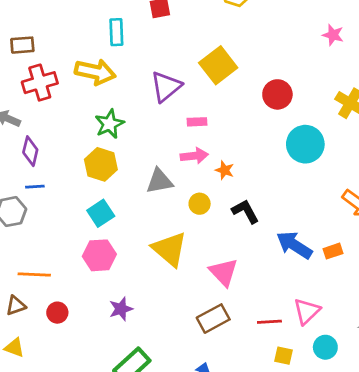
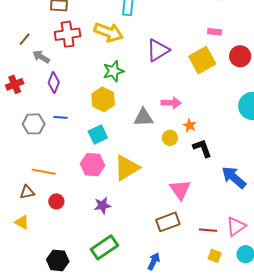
yellow square: (218, 65) -> (202, 60), moved
red circle: (277, 94) -> (240, 56), moved
pink rectangle: (197, 122) -> (215, 32), moved
orange star: (225, 170) -> (190, 125), moved
blue line: (35, 187) -> (60, 117), moved
yellow triangle: (169, 249) -> (127, 168), moved, turned 40

